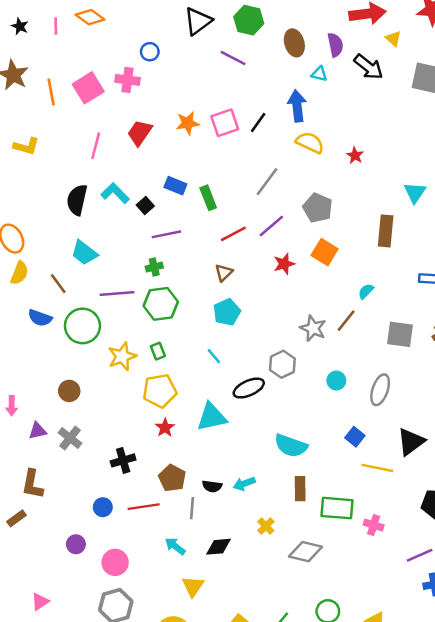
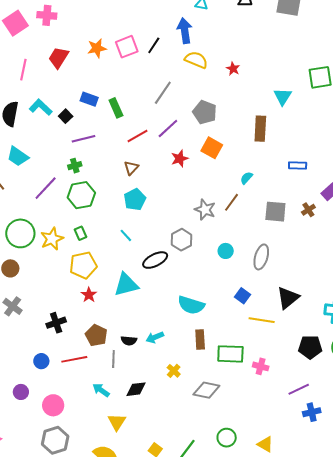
purple line: (117, 293) -> (46, 188), turned -40
green circle: (82, 326) -> (20, 233), moved

